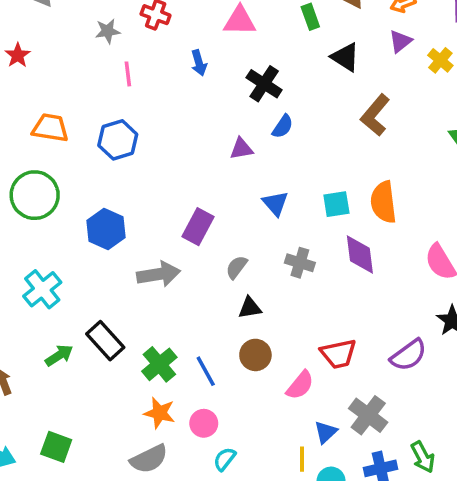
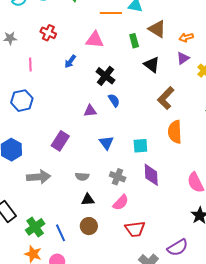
gray star: (108, 31) -> (10, 38), moved
blue arrow: (199, 63) -> (70, 61), turned 48
blue semicircle: (283, 126) -> (114, 100), turned -72
orange semicircle: (383, 202) -> (175, 132), moved
purple rectangle: (198, 227) -> (60, 141), moved
gray semicircle: (237, 267) -> (82, 176), turned -128
purple semicircle: (408, 355) -> (178, 248), moved
pink semicircle: (300, 385) -> (121, 203), moved

